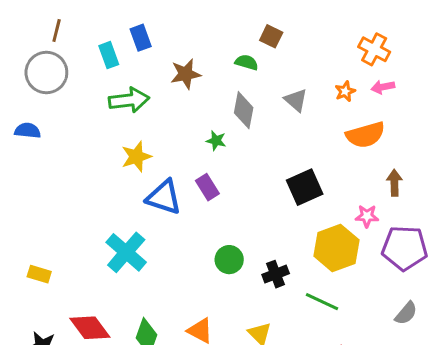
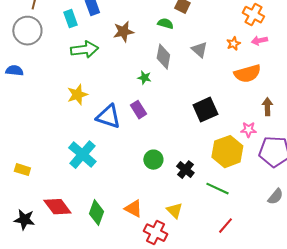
yellow star: (136, 157) -> (77, 95), moved
black cross: (276, 274) -> (185, 170), turned -30

